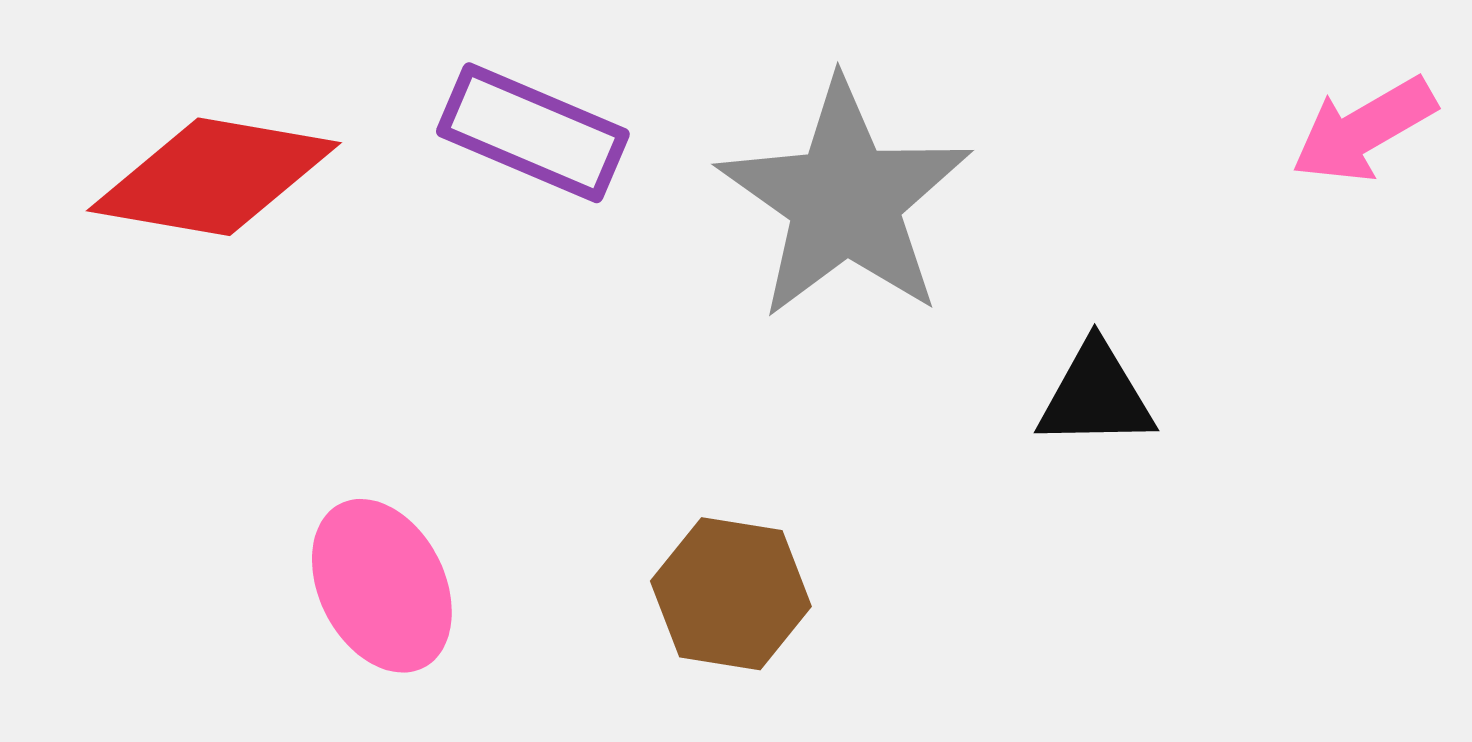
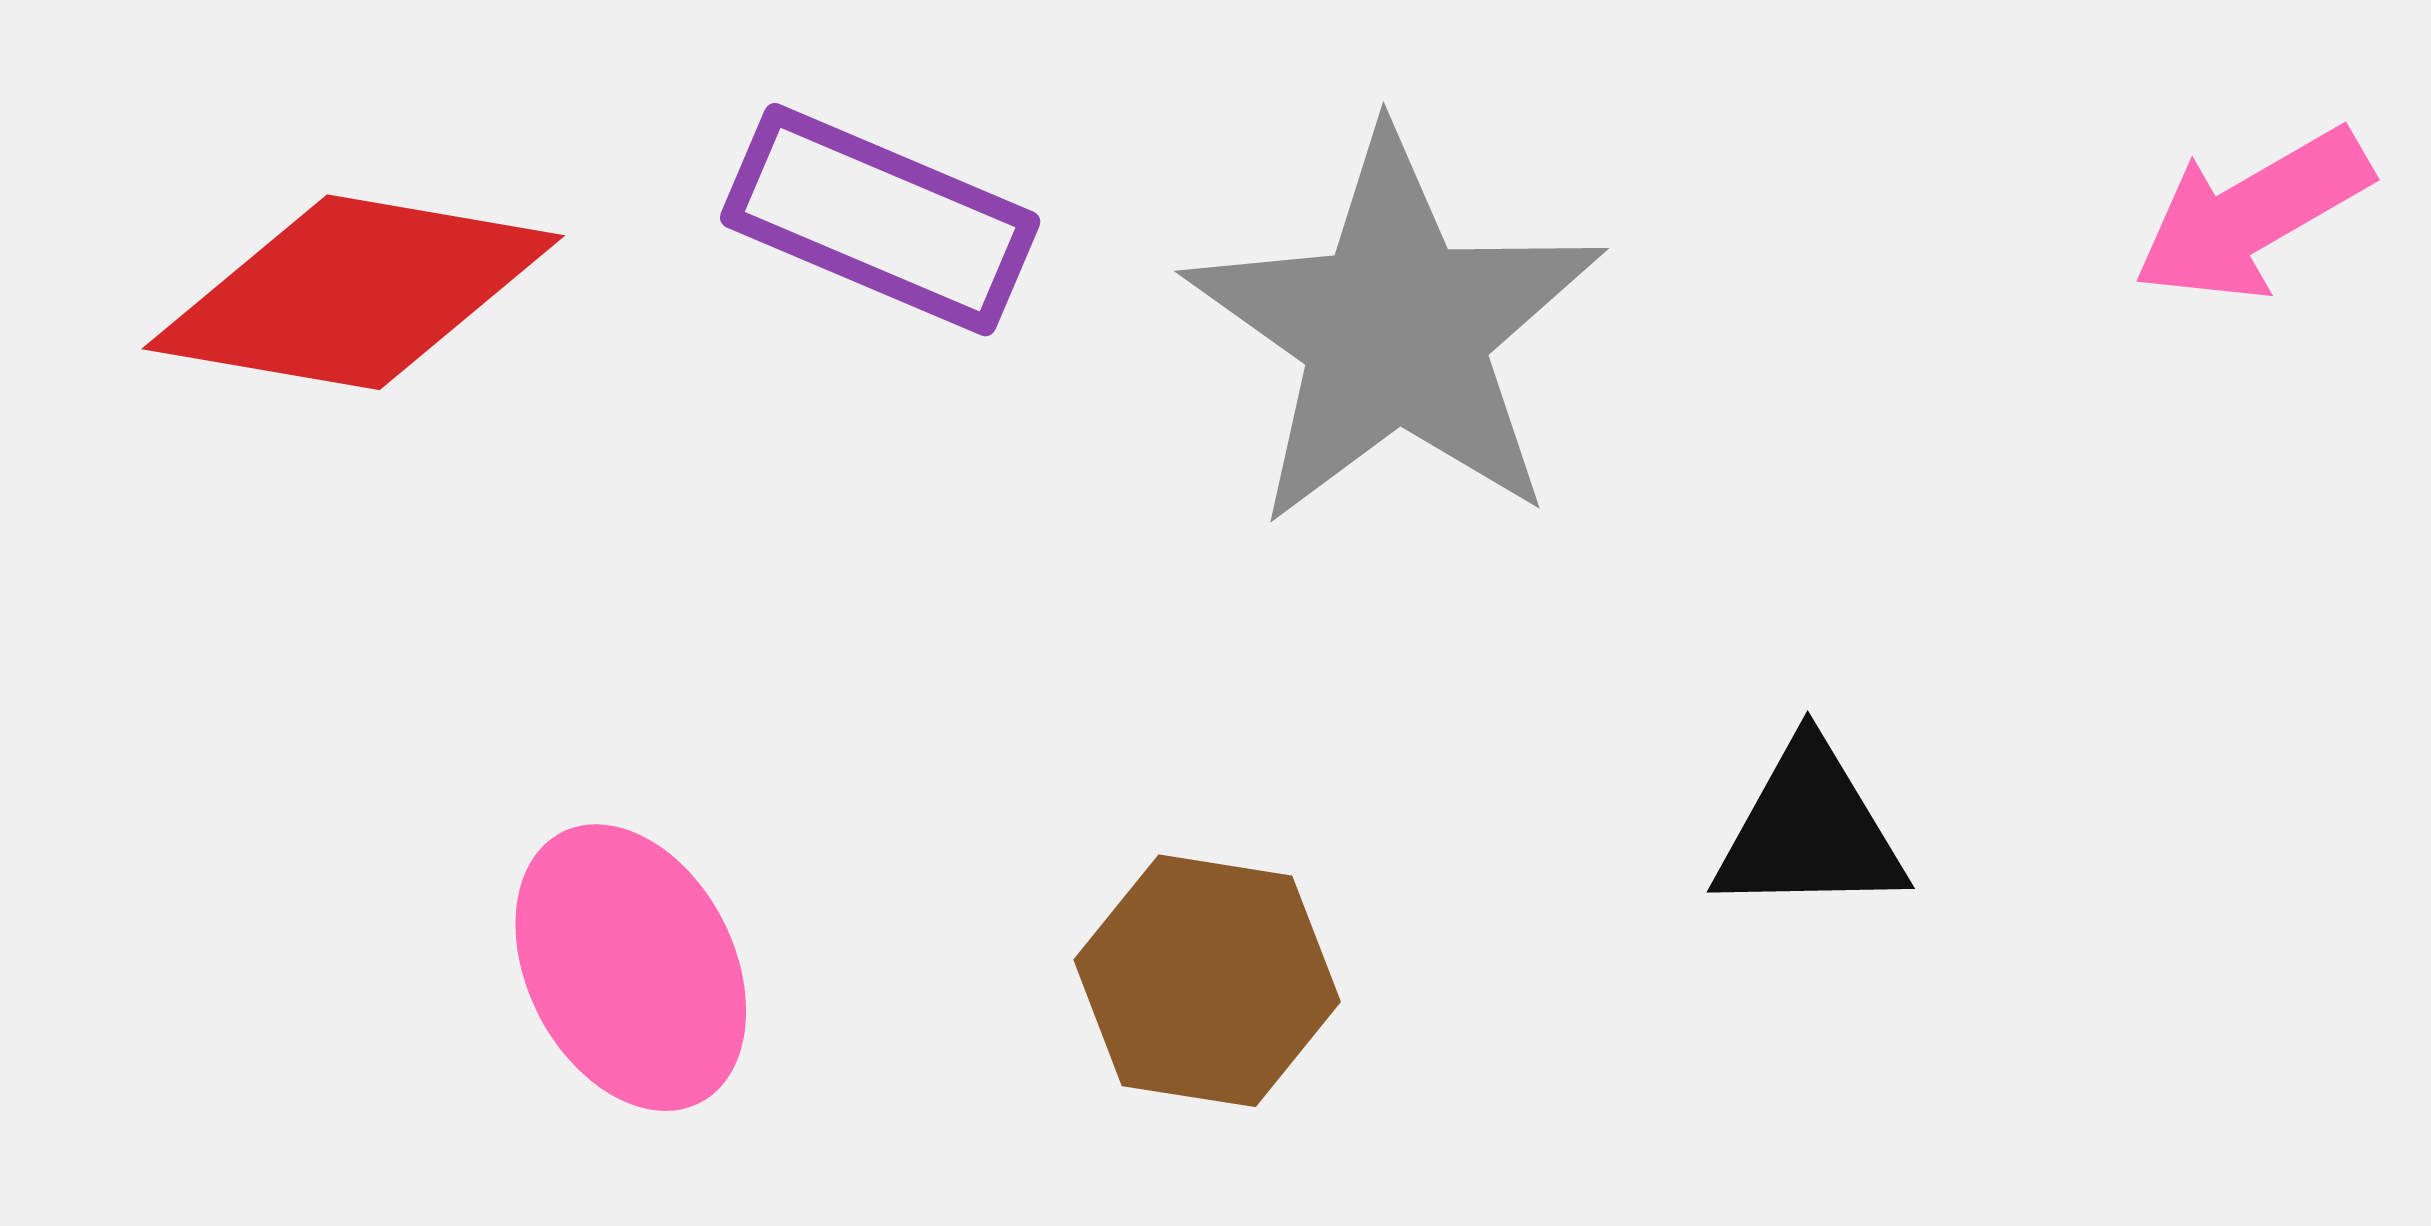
black triangle: (1096, 396) -> (1810, 831), moved

